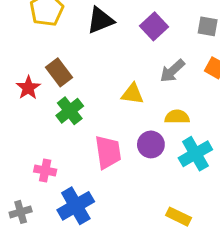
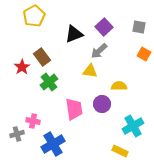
black triangle: (100, 20) -> (74, 34), moved
gray arrow: (172, 71) -> (99, 51), moved
cyan cross: (195, 154) -> (133, 126), moved
gray cross: (21, 212) -> (17, 134), moved

